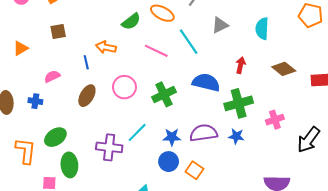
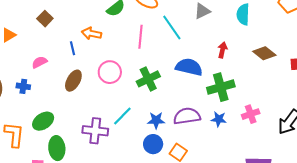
brown square: (58, 32) -> (45, 19), turned -35
pink line: (156, 51) -> (140, 37), turned 70
pink cross: (275, 120) -> (251, 114), moved

